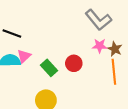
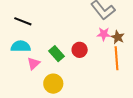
pink triangle: (24, 56) -> (33, 63), moved

